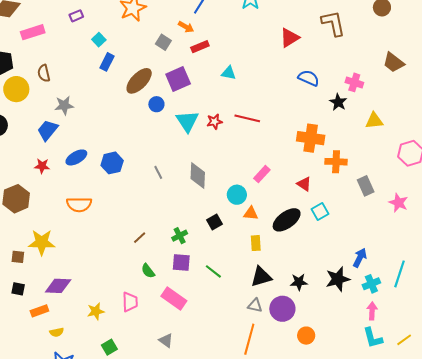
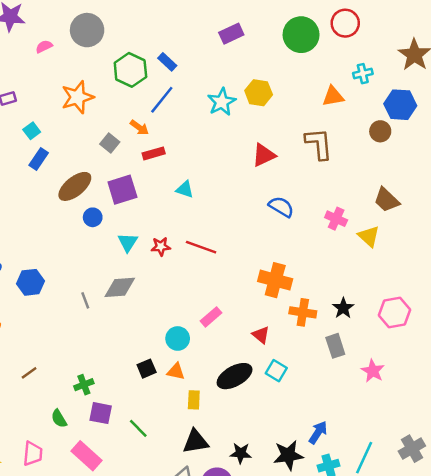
black star: (338, 102) -> (343, 308), moved
cyan triangle: (187, 121) -> (128, 242), size x0.7
yellow triangle: (374, 121) -> (369, 236), moved, turned 42
gray diamond: (198, 175) -> (120, 287), moved, turned 76
cyan square: (320, 212) -> (276, 371), turned -36
orange triangle: (251, 213) -> (176, 371), moved
green cross: (180, 236) -> (84, 385), moved
brown line: (140, 238) -> (29, 373), moved

